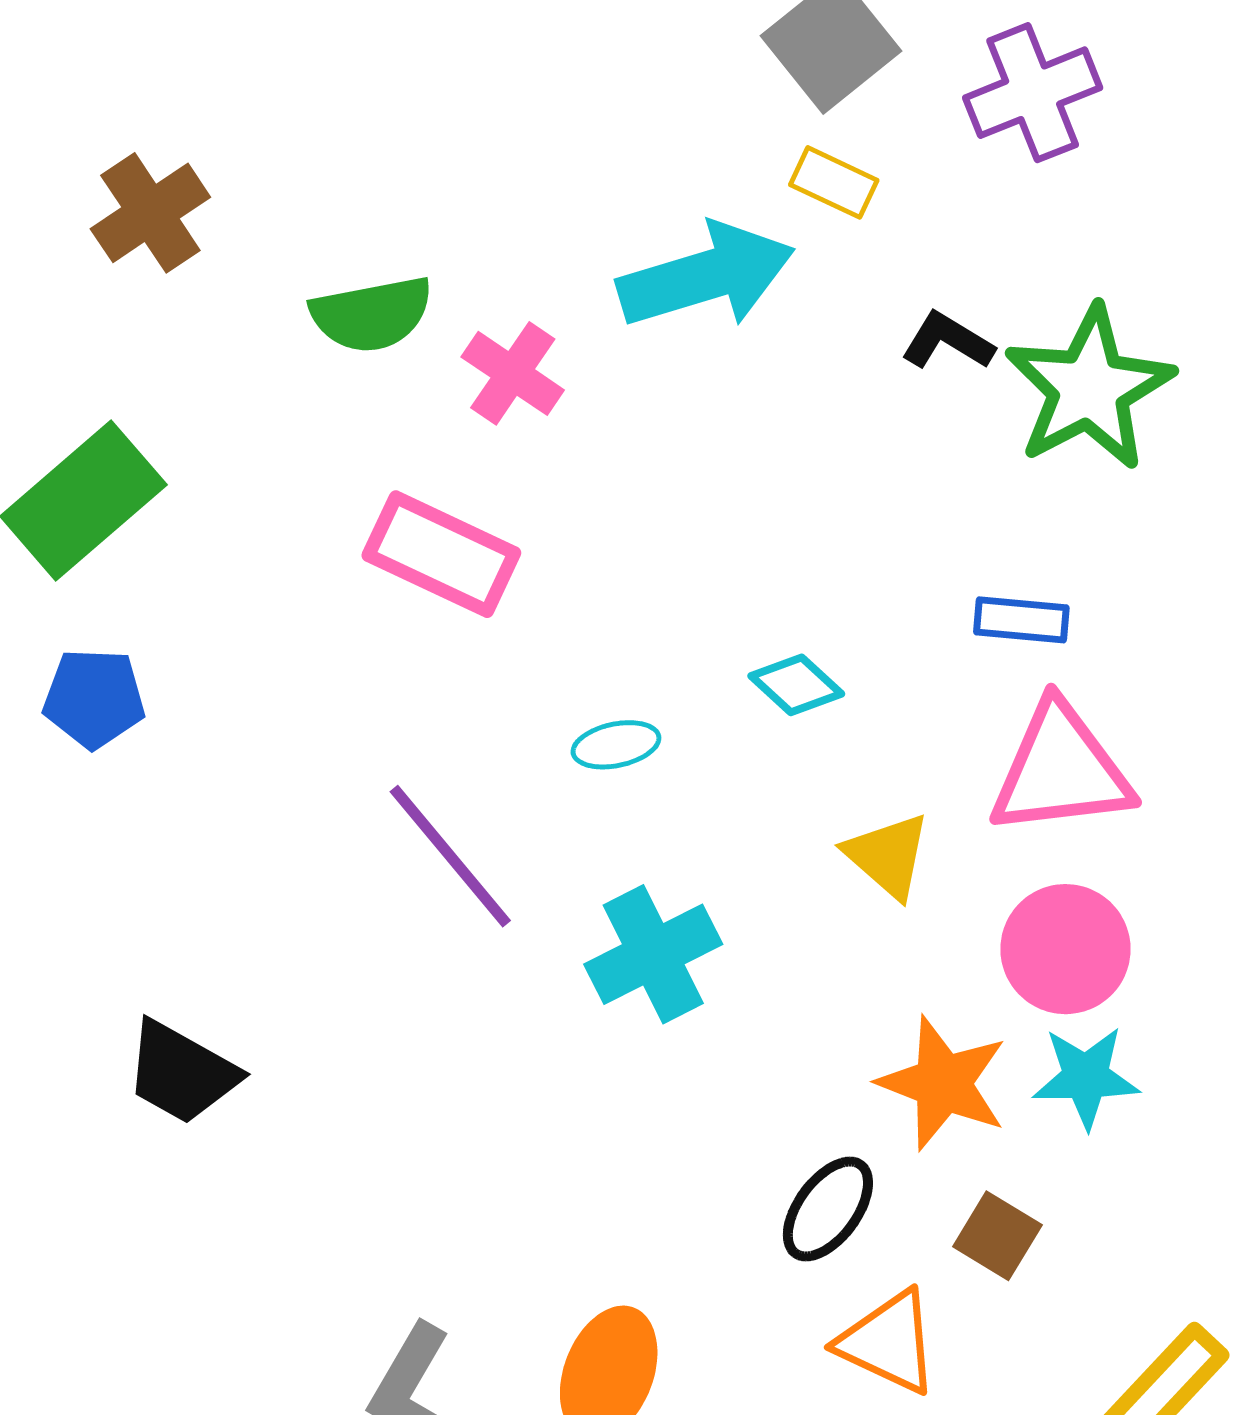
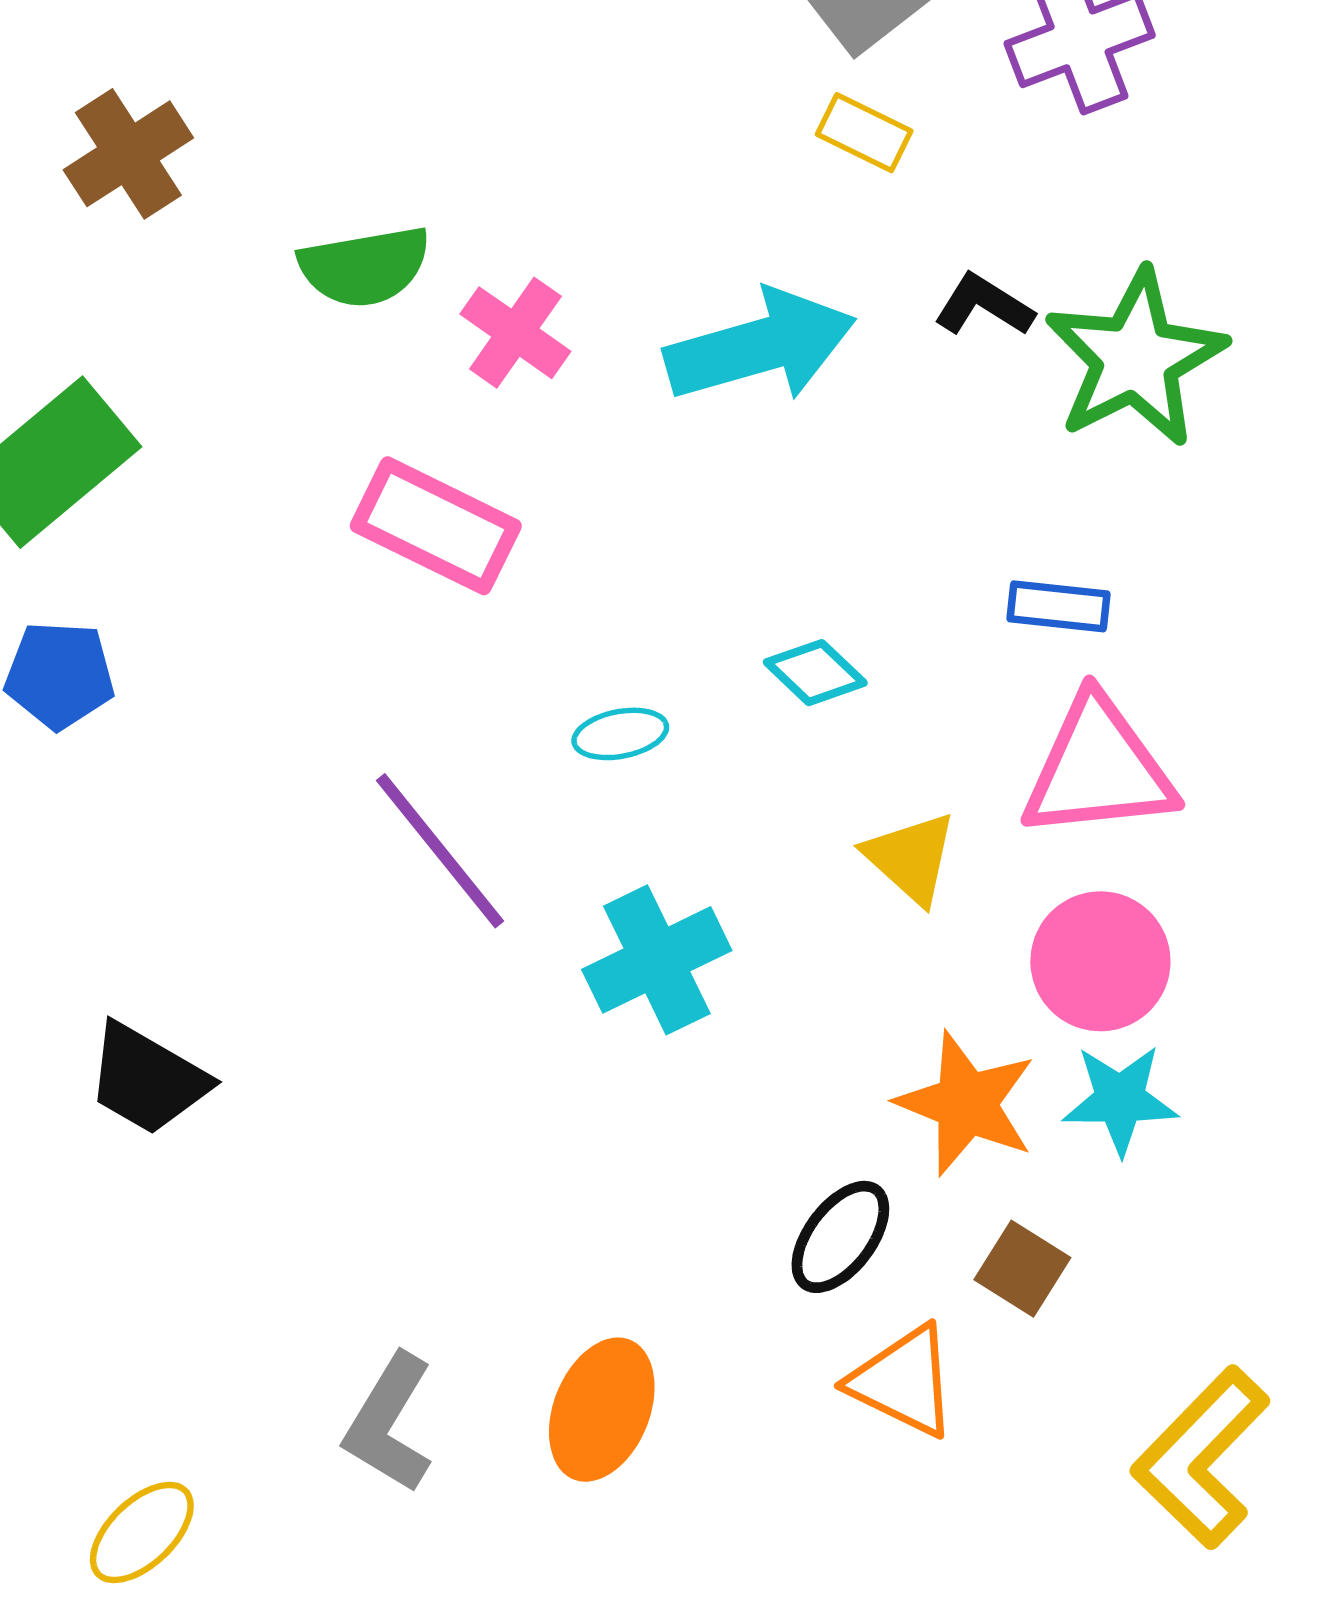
cyan arrow: (706, 276) -> (760, 346), moved

